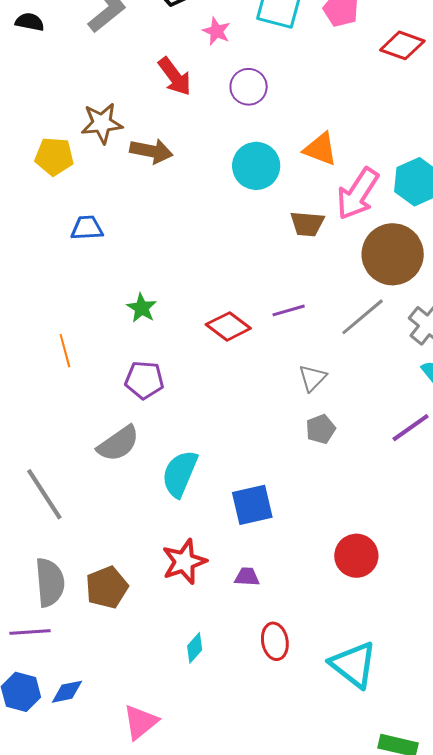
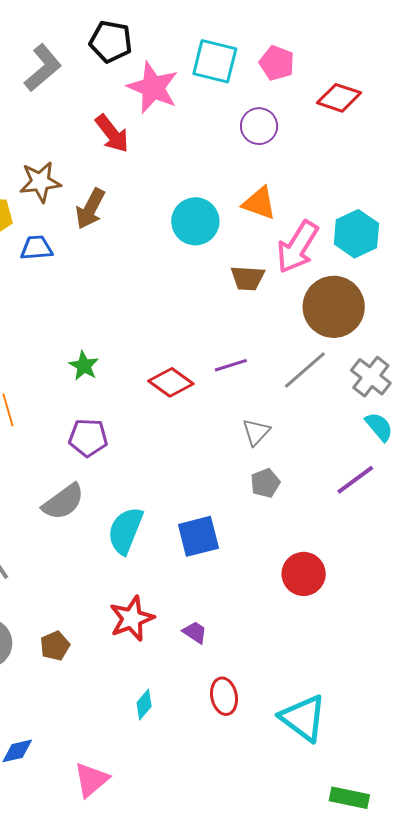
pink star: (216, 31) -> (153, 87), size x1.8
purple circle: (249, 87) -> (259, 126), moved
brown arrow: (151, 151) -> (90, 209), turned 108
blue trapezoid: (87, 228) -> (36, 248), moved
blue square: (252, 505) -> (198, 536), moved
red circle: (356, 556) -> (304, 574), moved
purple trapezoid: (247, 577) -> (195, 632), turned 32
brown pentagon: (107, 587) -> (55, 646), size x0.7

